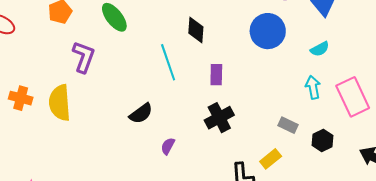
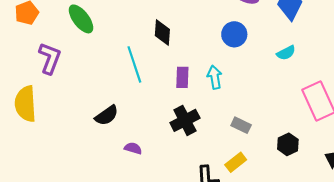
blue circle: (268, 31) -> (234, 34), size x0.7
cyan arrow: (313, 87) -> (215, 77), moved
gray rectangle: (288, 125) -> (241, 125), moved
purple semicircle: (168, 146) -> (133, 148), turned 78

